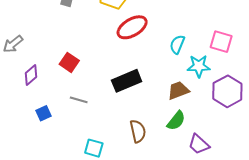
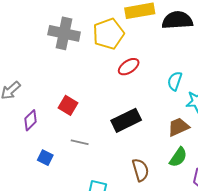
red ellipse: (132, 27) -> (129, 67), size x0.7
blue square: (43, 113) -> (45, 158), turned -35

